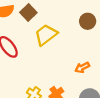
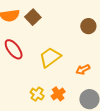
yellow trapezoid: (46, 35) -> (50, 57), moved

